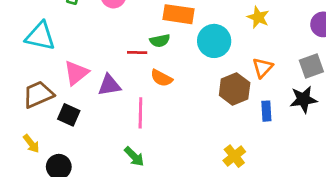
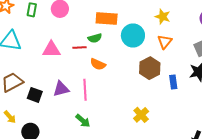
orange triangle: (263, 68) -> (165, 42), moved
pink triangle: (76, 73) -> (51, 50), moved, turned 42
purple triangle: (109, 85) -> (61, 89), moved
yellow cross: (234, 156) -> (141, 115), moved

